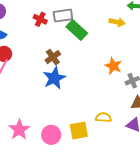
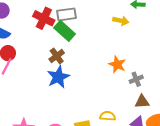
red cross: (40, 19) -> (44, 18), size x1.5
green rectangle: (77, 30) -> (65, 31), moved

